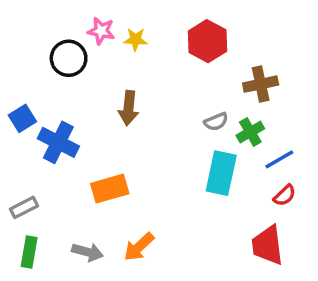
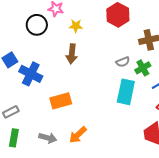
yellow star: (135, 39) -> (76, 26), moved

